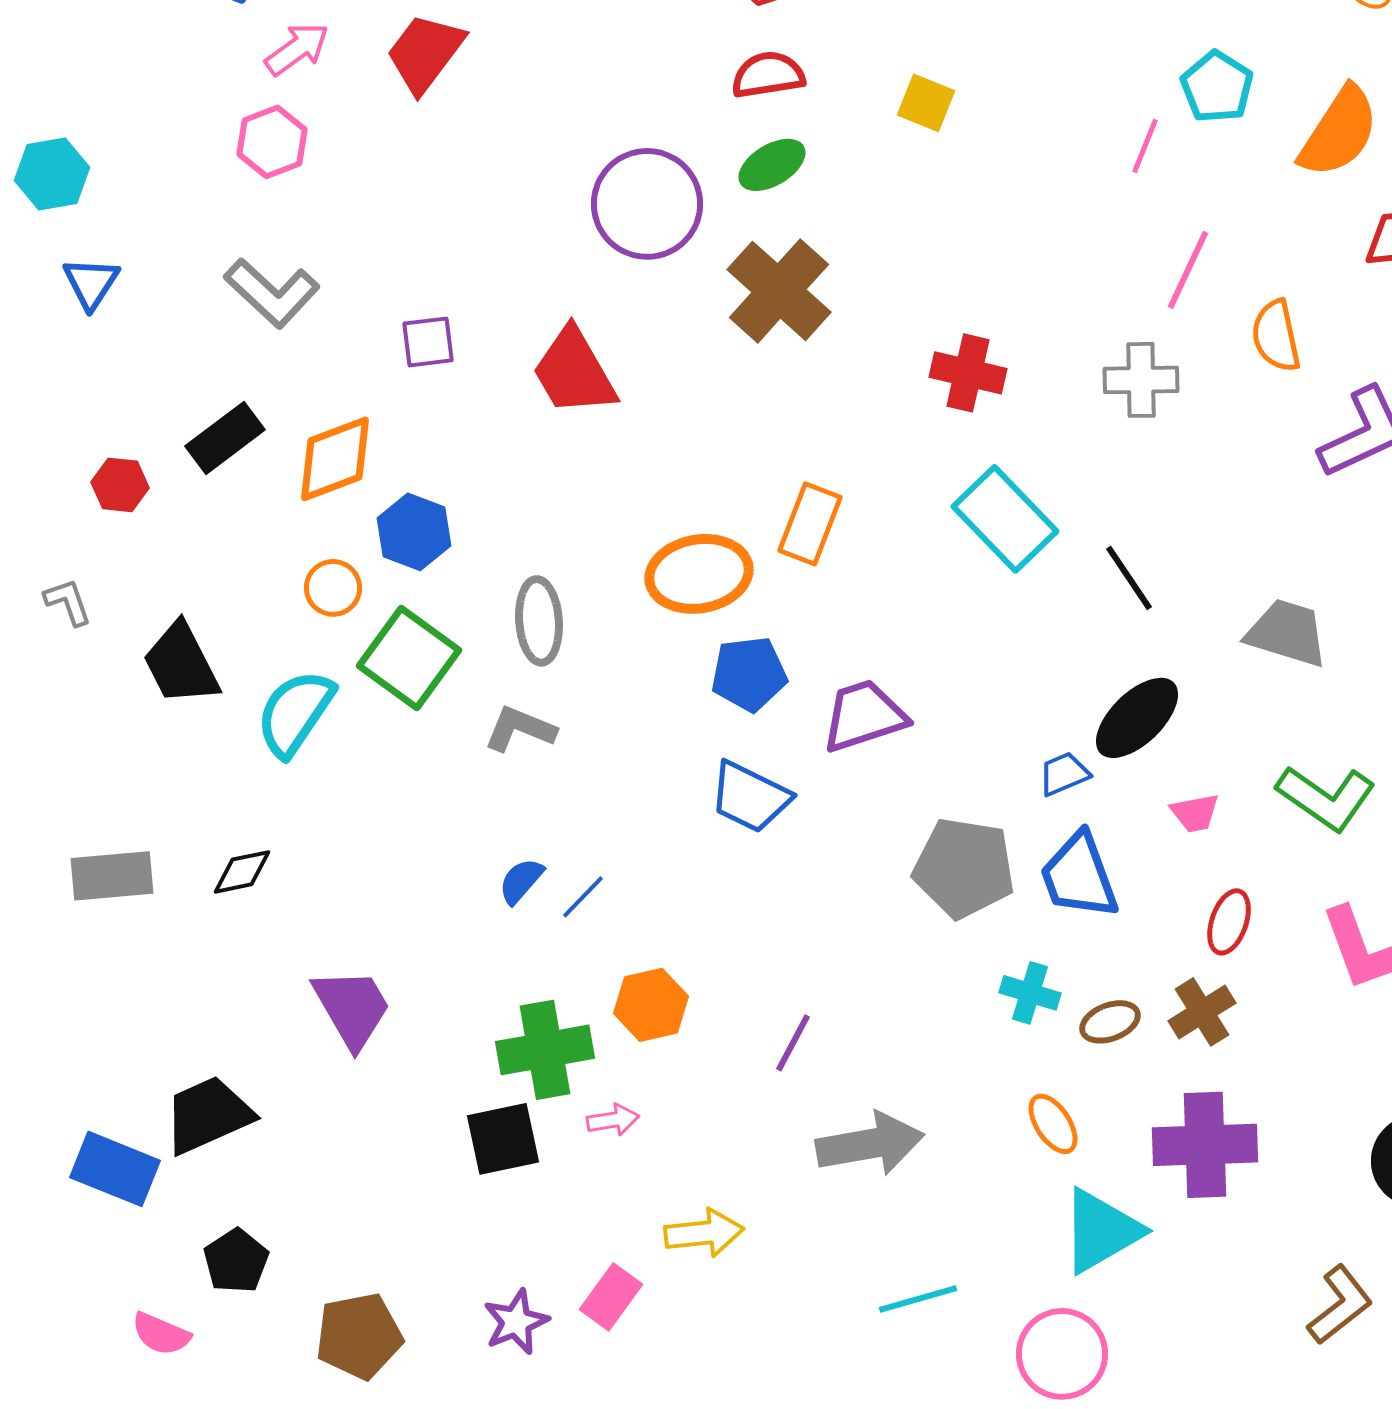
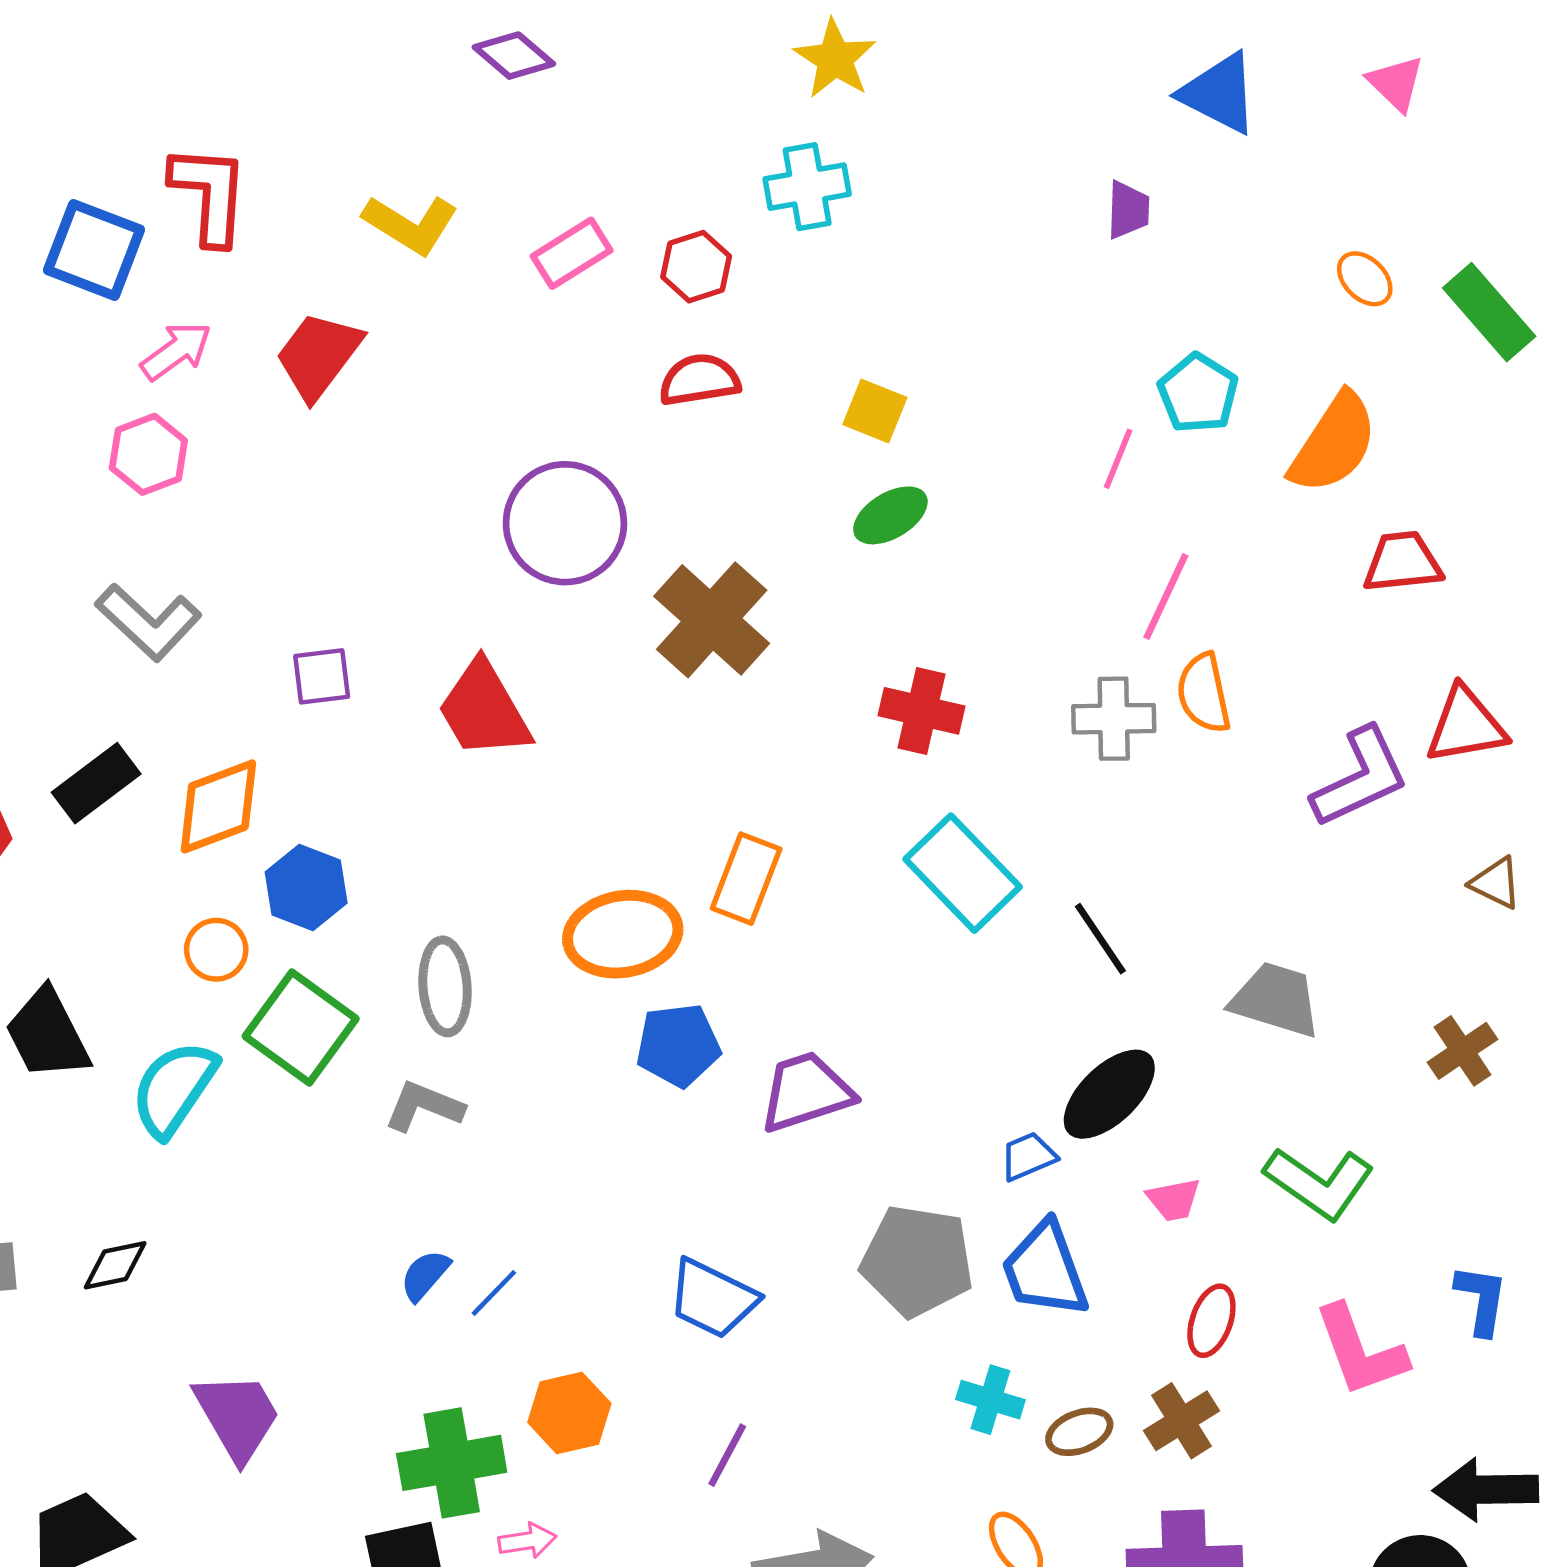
green ellipse: (772, 165) -> (890, 515), moved
orange semicircle: (1276, 336) -> (1204, 693), moved
blue trapezoid: (750, 797) -> (713, 1299), moved

